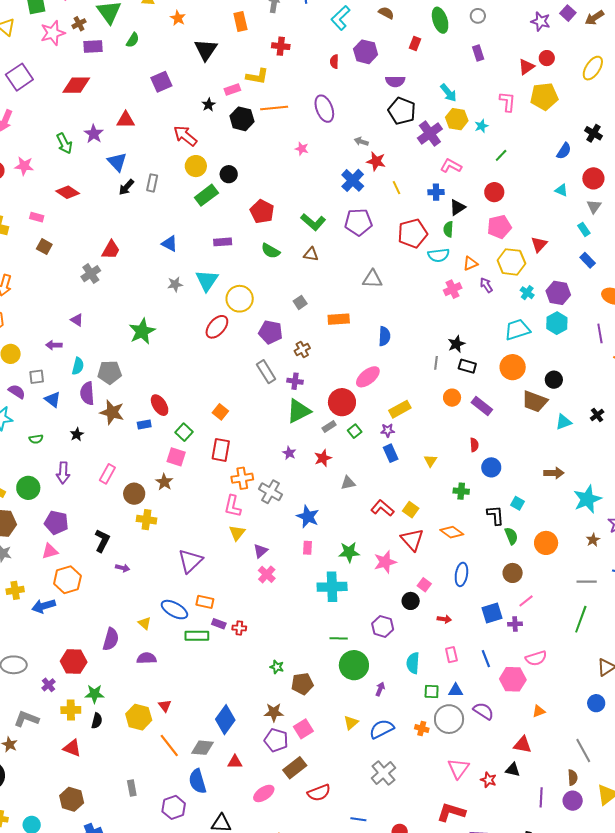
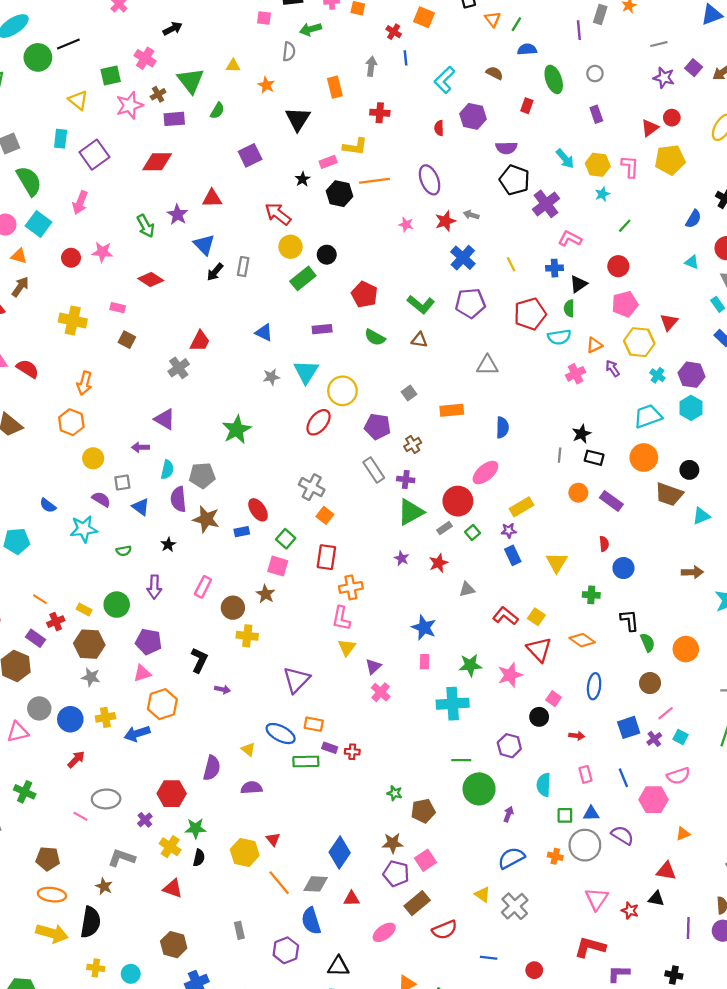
yellow hexagon: (457, 119) -> (598, 165), moved
red star: (376, 161) -> (445, 221), moved, turned -30
purple triangle: (77, 320) -> (165, 419), size x1.5
yellow triangle: (430, 461) -> (557, 563), size x1.5
gray cross: (271, 492) -> (312, 487), moved
cyan square: (517, 503) -> (681, 737), moved
purple cross: (515, 624) -> (654, 739), turned -32
yellow cross: (71, 710) -> (170, 847), turned 36
yellow triangle: (351, 723) -> (482, 894), moved, turned -42

